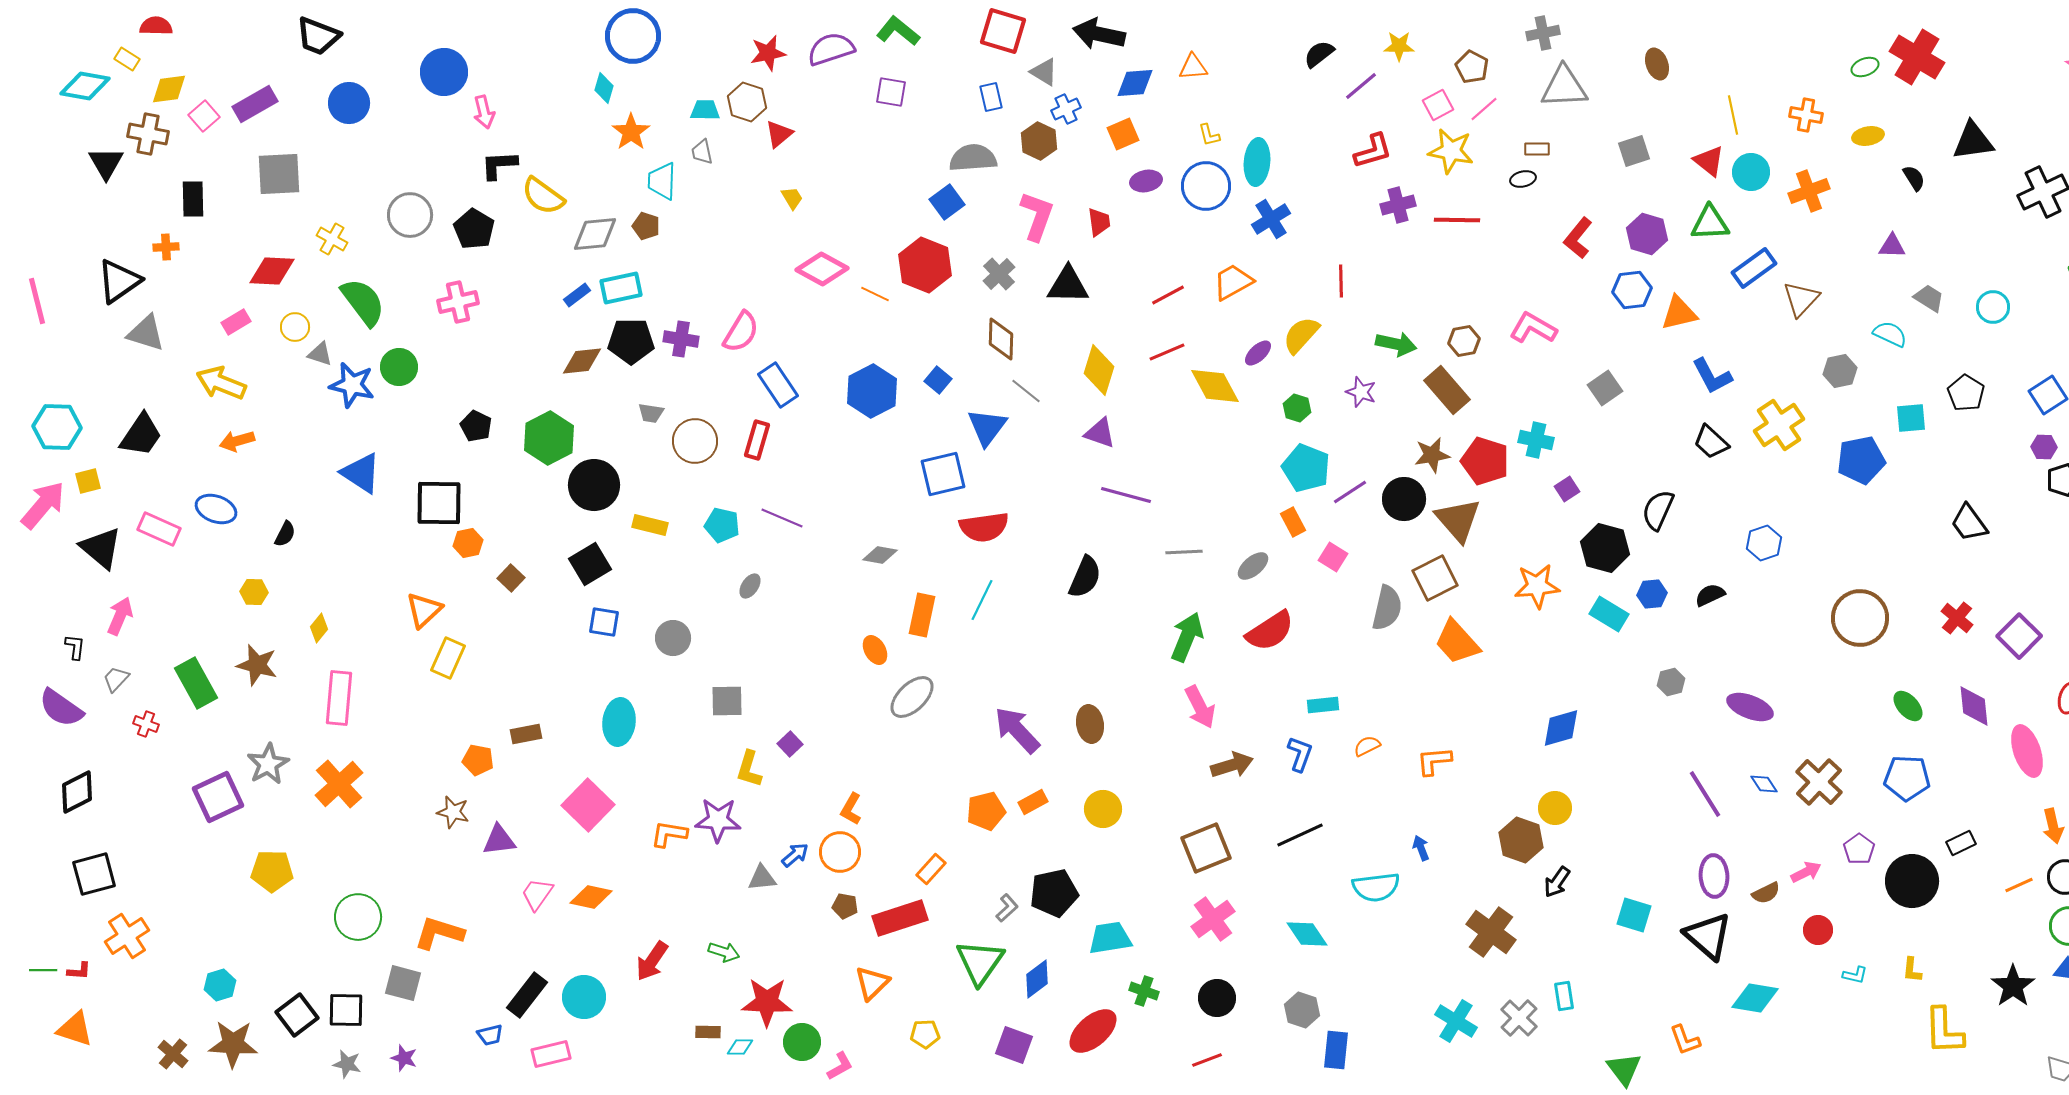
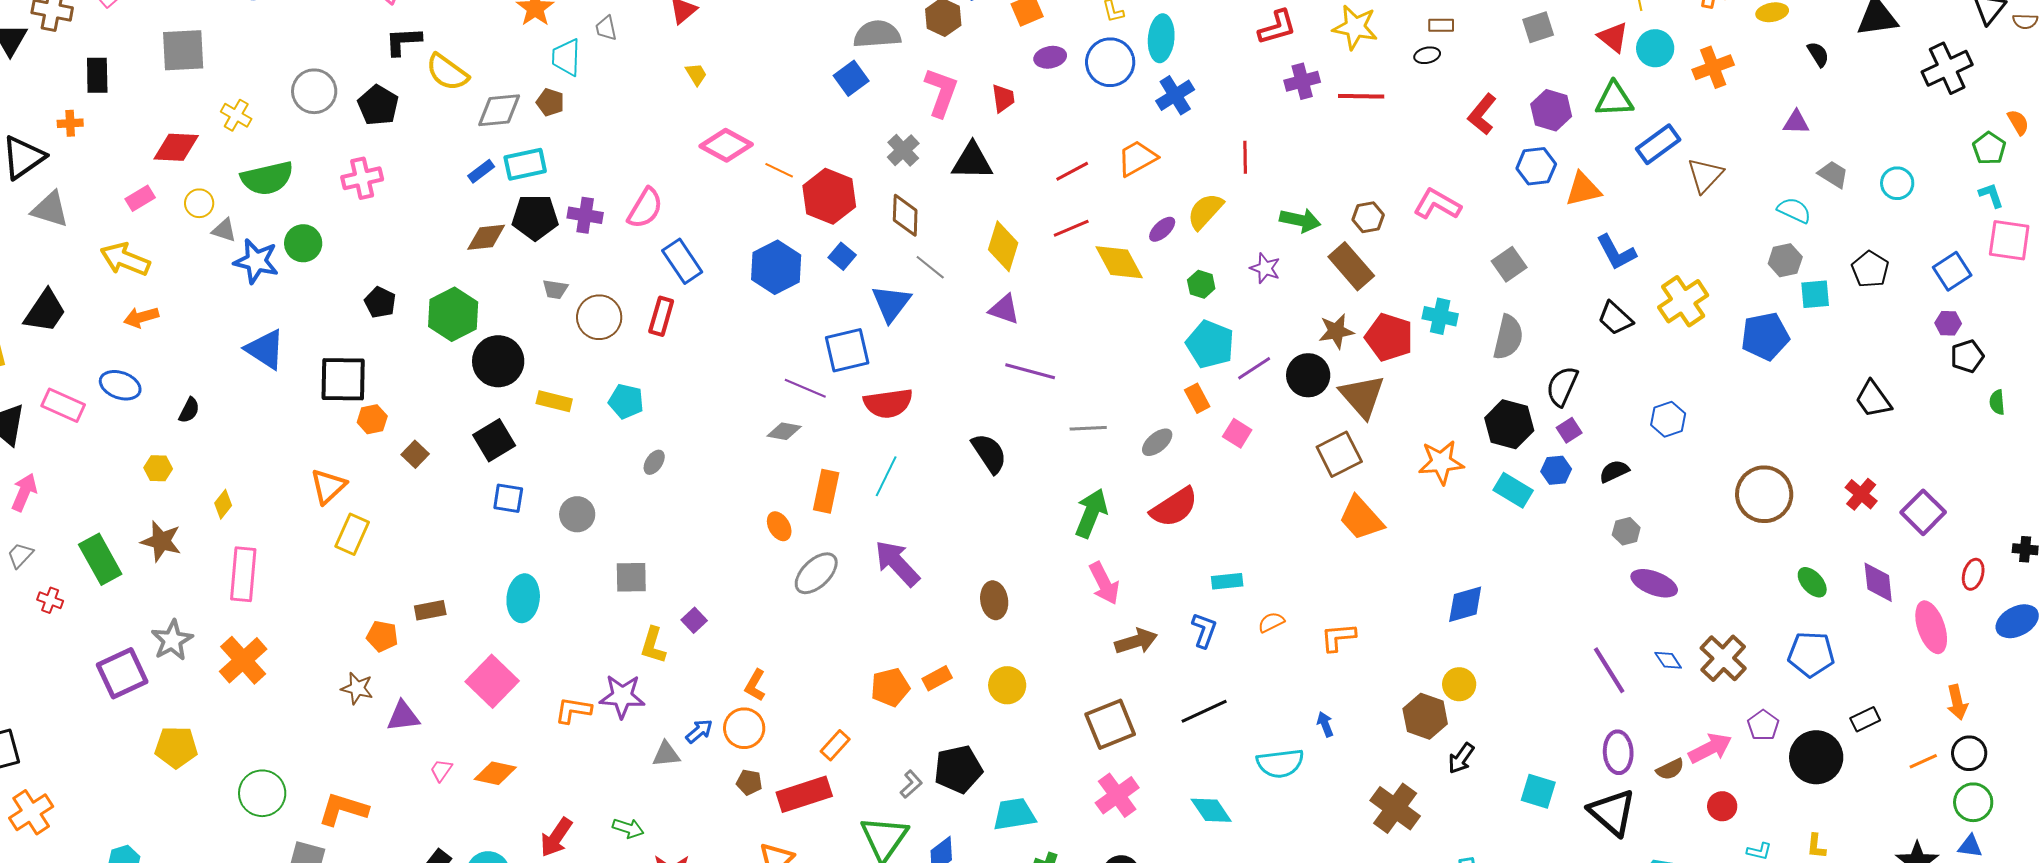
red hexagon: (925, 265) -> (829, 196), moved
green semicircle: (363, 302) -> (267, 178), turned 114
gray hexagon: (1840, 371) -> (1785, 260), moved
purple square: (1567, 489) -> (1569, 430), moved
purple line: (782, 518) -> (805, 388), moved
black semicircle: (1085, 577) -> (989, 453), turned -57
gray semicircle: (1387, 608) -> (1508, 337), moved
gray hexagon: (1671, 682) -> (1626, 531), moved
purple arrow: (1017, 730) -> (897, 563), moved
pink arrow: (1806, 872) -> (1710, 748), size x1.4
pink trapezoid: (537, 894) -> (441, 770), size x0.7

